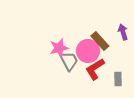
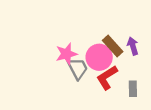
purple arrow: (123, 32) -> (133, 46), moved

